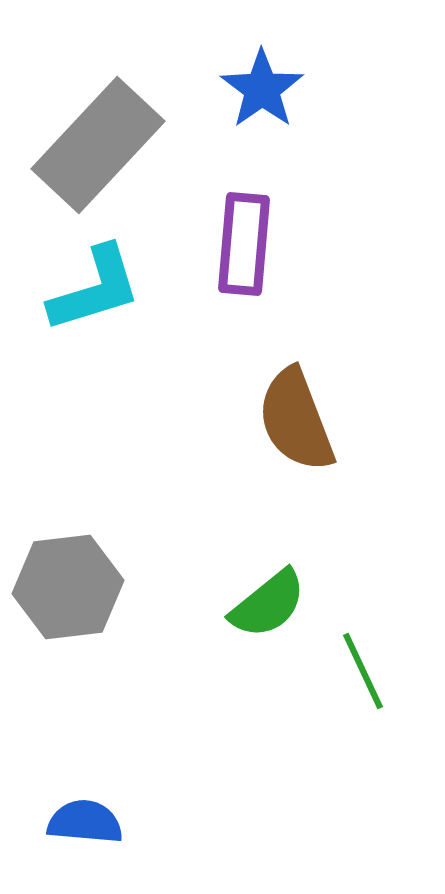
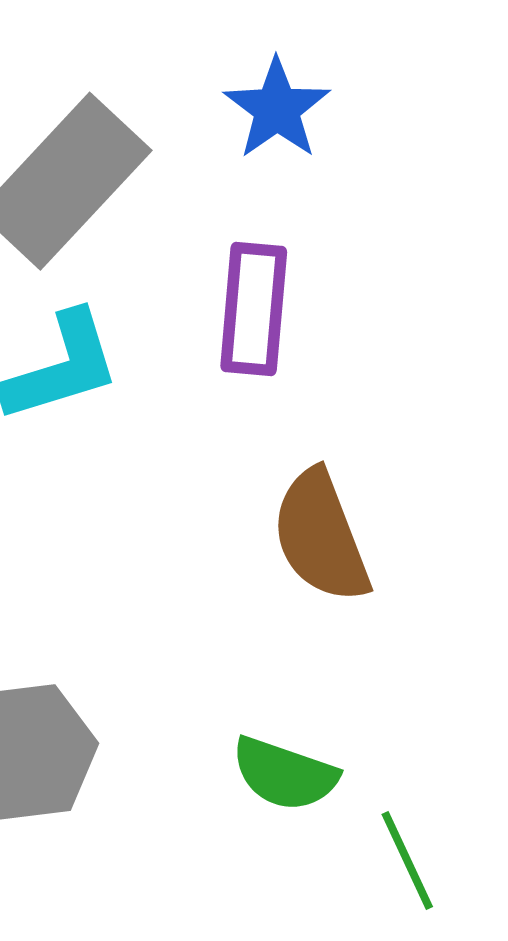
green semicircle: (268, 604) -> (285, 774), turned 58

